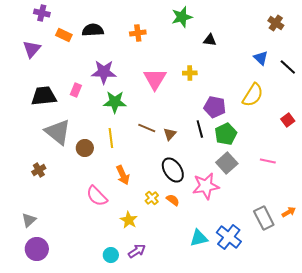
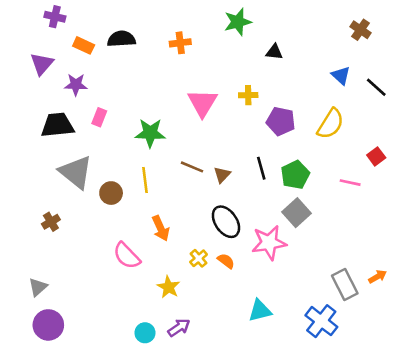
purple star: (104, 72) -> (76, 85), moved, size x0.7
purple pentagon: (215, 107) -> (281, 121), moved
pink line: (268, 161) -> (350, 183), moved
blue cross: (229, 237) -> (321, 321), moved

